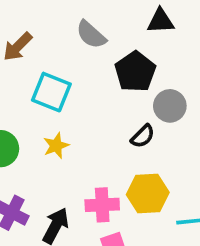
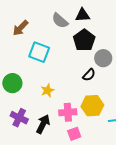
black triangle: (161, 21) -> (82, 15), moved
yellow star: (56, 146) -> (47, 90), moved

